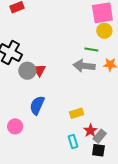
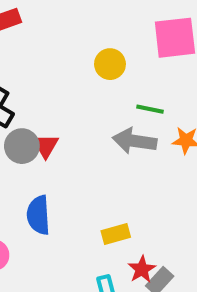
yellow circle: (104, 31) -> (110, 64), moved
blue semicircle: (37, 105) -> (38, 215), turned -30

